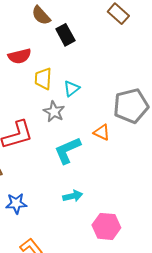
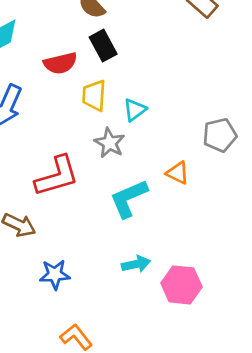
black rectangle: (65, 35) -> (103, 46), moved
gray pentagon: (131, 106) -> (220, 135), size x0.7
pink hexagon: (106, 226) -> (181, 285), moved

